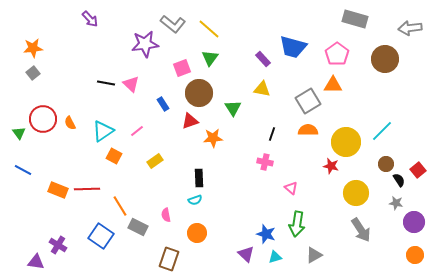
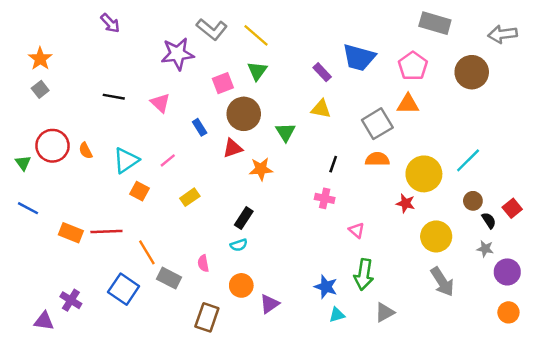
orange star: (33, 48) -> (40, 59), turned -30
black line: (106, 83) -> (114, 97), moved
black rectangle: (199, 178) -> (244, 218), turned 36
purple triangle: (246, 254) -> (269, 304), moved, turned 42

